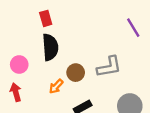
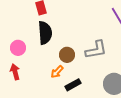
orange arrow: (56, 86) -> (57, 72), moved

